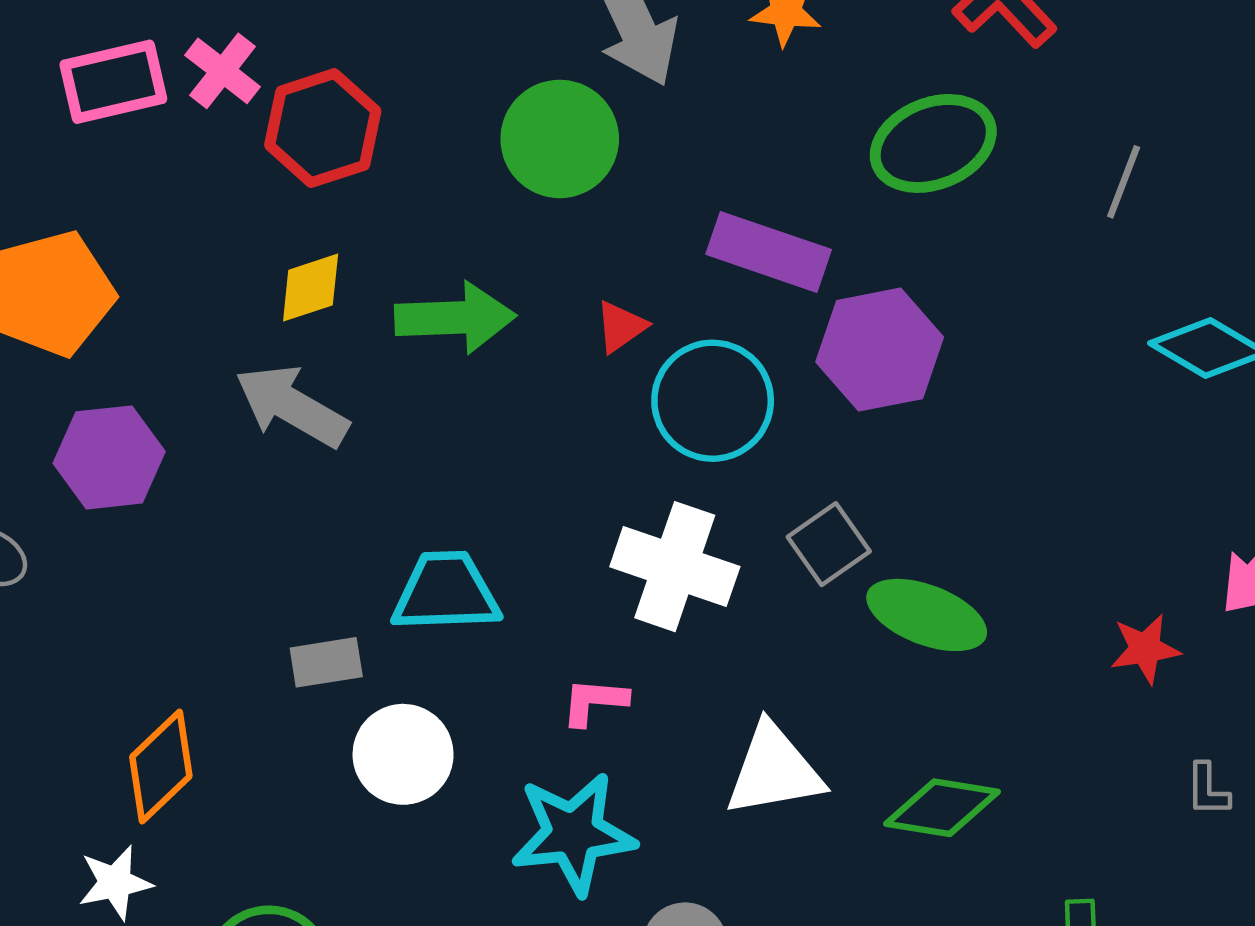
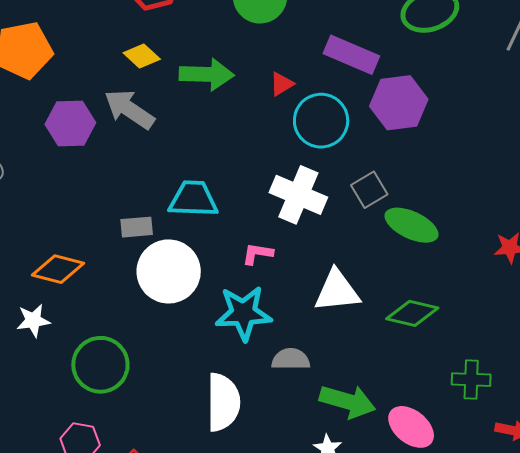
yellow diamond: (311, 288) -> (142, 56), turned 57
purple hexagon: (109, 457) -> (70, 123), moved
white circle: (403, 754) -> (169, 271), size x1.4
orange diamond: (161, 766) -> (58, 269), turned 54

